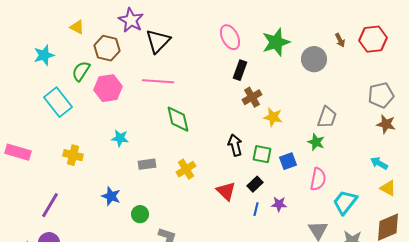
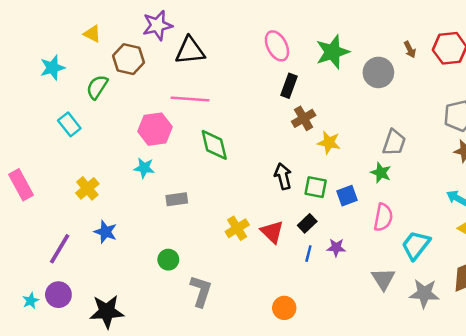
purple star: (131, 20) -> (157, 25), turned 30
black triangle: (158, 41) -> (190, 51), turned 40
pink hexagon: (108, 88) -> (155, 129), moved
cyan rectangle: (58, 102) -> (69, 124), size x0.7
pink rectangle: (18, 152) -> (21, 185), turned 45
yellow cross: (73, 155) -> (87, 188), turned 36
yellow cross: (186, 169) -> (237, 228), moved
blue star: (111, 196) -> (106, 232), moved

